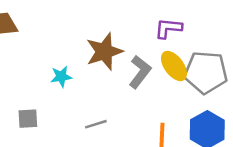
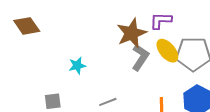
brown star: (104, 52) -> (132, 33), moved

